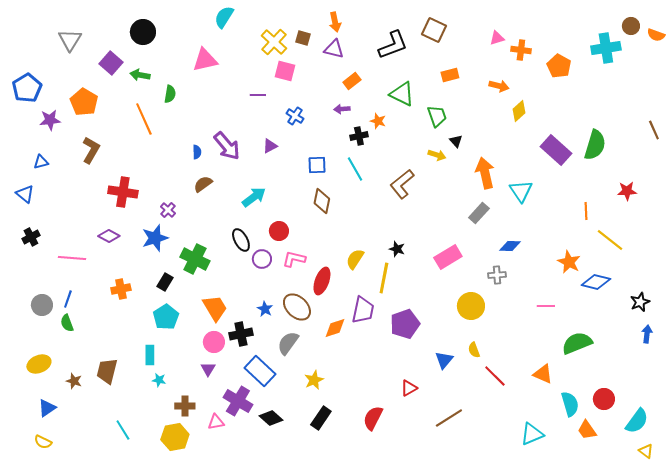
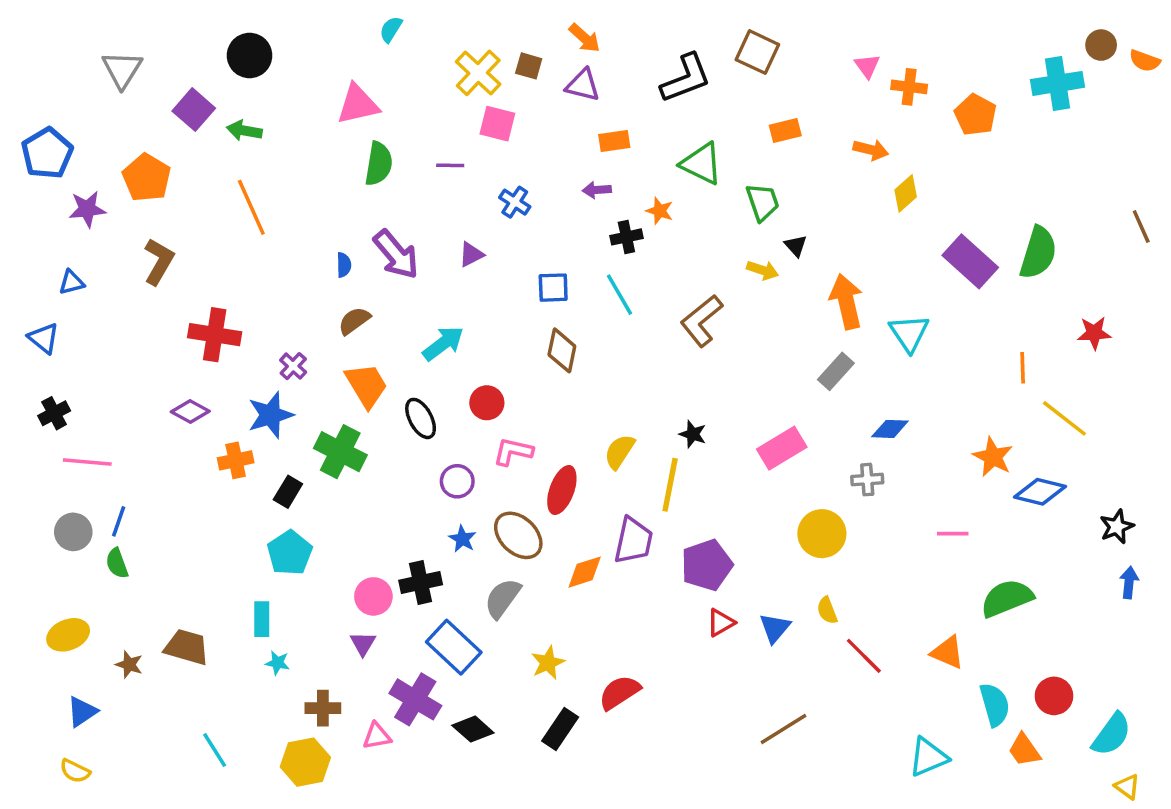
cyan semicircle: (224, 17) -> (391, 29), size x0.7
orange arrow: (335, 22) -> (585, 38), turned -36
pink triangle: (497, 38) -> (867, 66), turned -49
orange rectangle: (352, 81) -> (614, 141), turned 30
green semicircle: (170, 94) -> (379, 164), moved, size x1.4
pink line: (72, 258) -> (87, 462), moved
purple circle: (262, 259) -> (457, 481), moved
orange cross: (121, 289) -> (236, 460), moved
orange trapezoid: (215, 308) -> (366, 385), moved
brown trapezoid: (107, 371) -> (187, 647), turned 92
red triangle: (409, 388) -> (721, 623), moved
red semicircle: (373, 418) -> (619, 692), moved, turned 30

